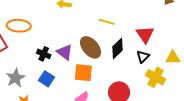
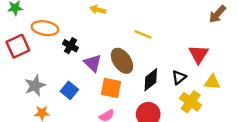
red triangle: (145, 35) -> (199, 54), moved
black diamond: (118, 48) -> (151, 80), moved
black cross: (44, 54) -> (70, 46), moved

